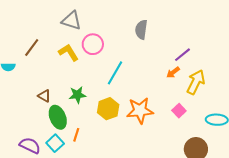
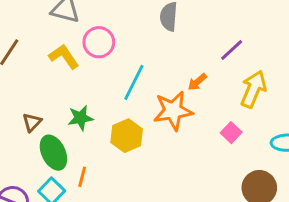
orange arrow: (173, 72) -> (197, 82), moved
brown triangle: (44, 96) -> (32, 122), turned 48
orange star: (140, 111) -> (173, 111), moved

